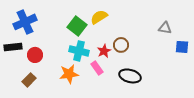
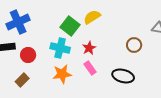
brown circle: (121, 45) -> (134, 45), moved
cyan cross: (79, 51) -> (60, 48), moved
red star: (104, 51) -> (89, 48), moved

